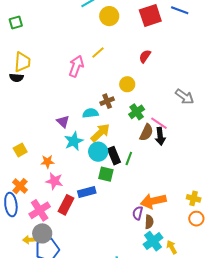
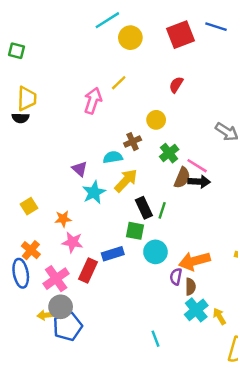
green square: (16, 23) -> (16, 51), turned 32
black arrow: (160, 136) -> (199, 182), turned -78
cyan circle: (98, 152) -> (155, 252), moved

